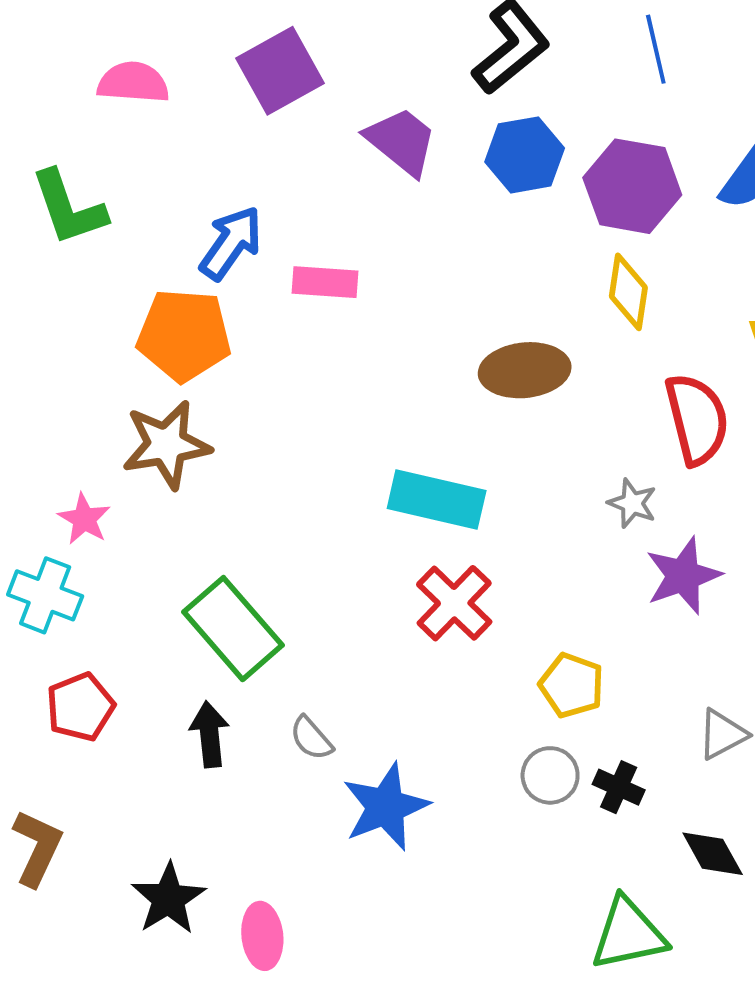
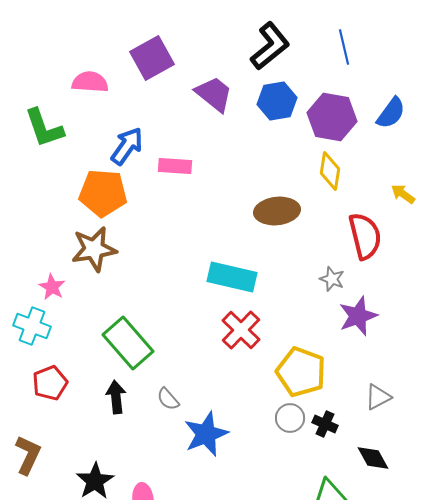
pink semicircle: (133, 82) -> (90, 82), moved
yellow pentagon: (572, 685) -> (301, 372), size x1.5

